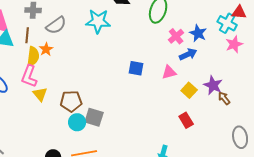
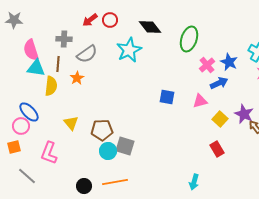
cyan star: (98, 21) -> (129, 50), turned -30
yellow semicircle: (33, 56) -> (51, 86), moved
pink L-shape: (29, 76) -> (49, 153), moved

